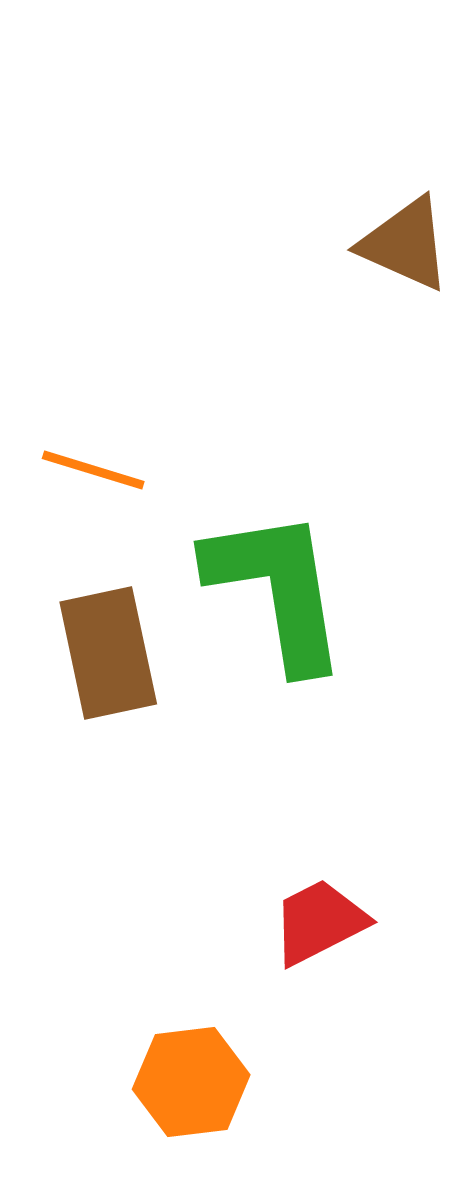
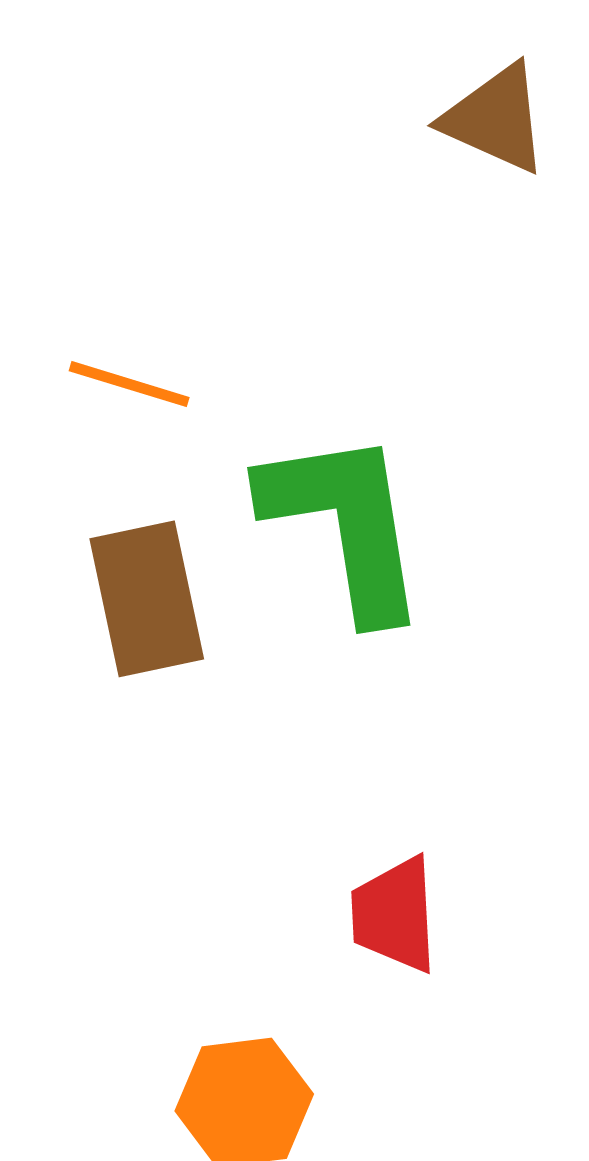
red trapezoid: (319, 922) -> (394, 915), turned -66

